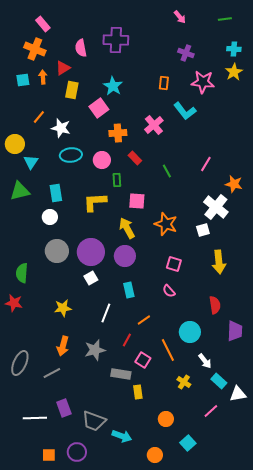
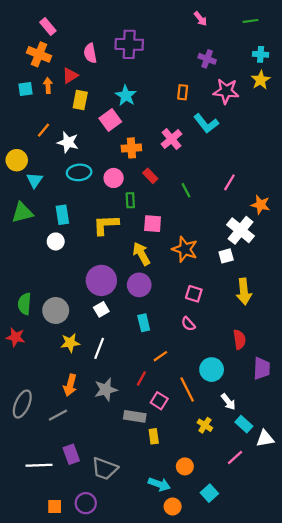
gray circle: (57, 251) -> (56, 310), moved
white line: (106, 313) -> (99, 348), moved
cyan arrow: (122, 436) -> (159, 484), moved

